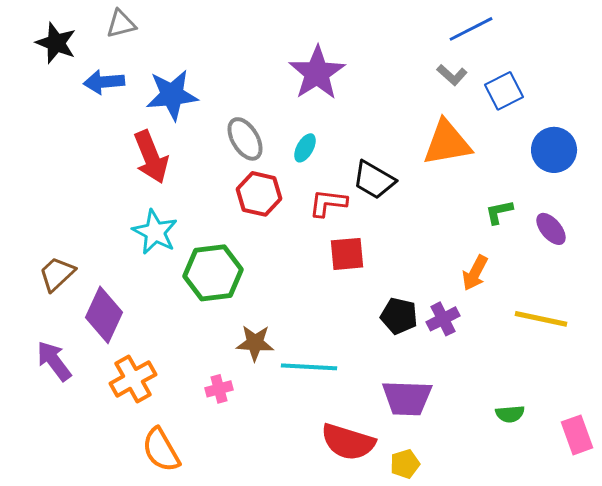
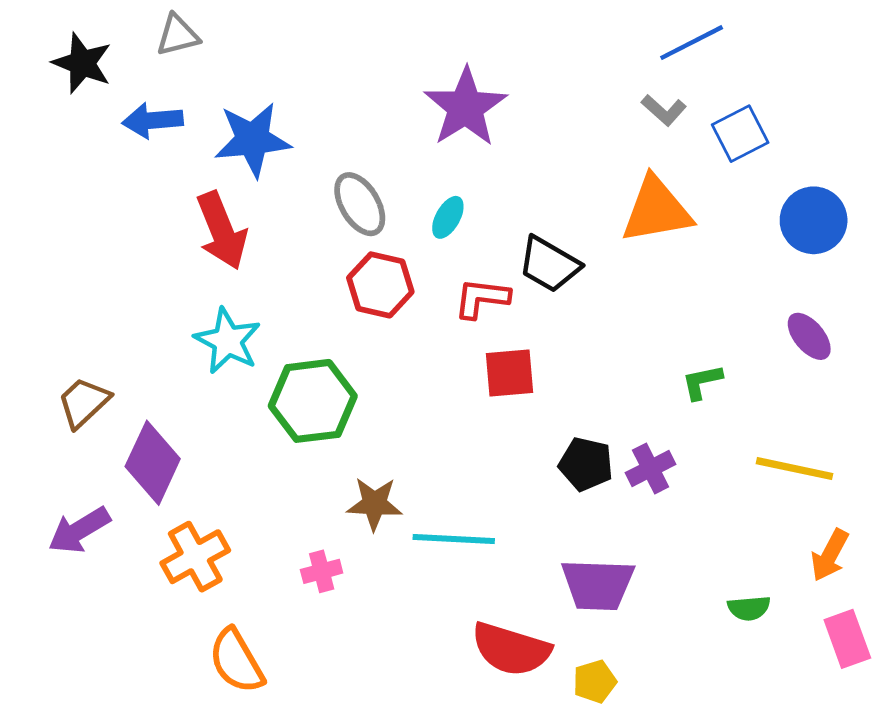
green L-shape: (499, 212) -> (702, 382), moved
orange arrow: (475, 273) -> (830, 555), moved
purple arrow: (54, 361) -> (79, 530), turned -84

